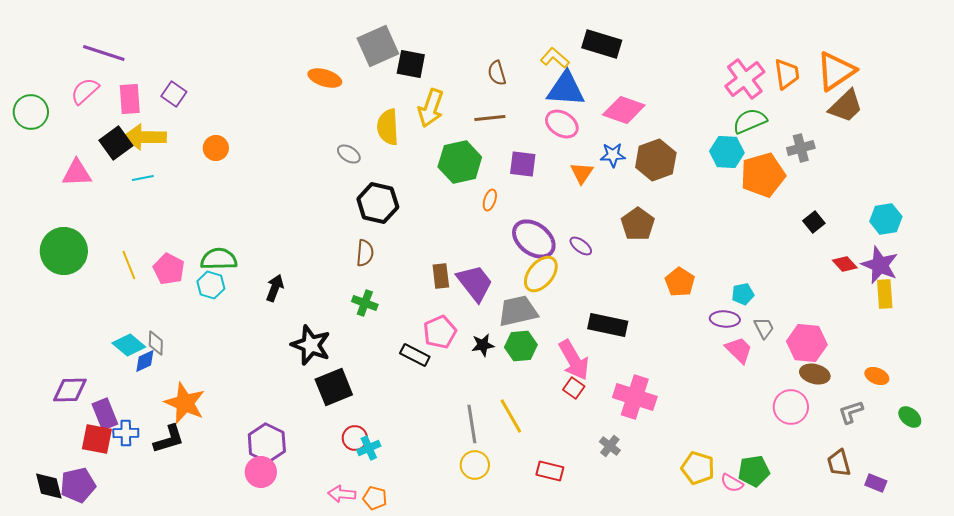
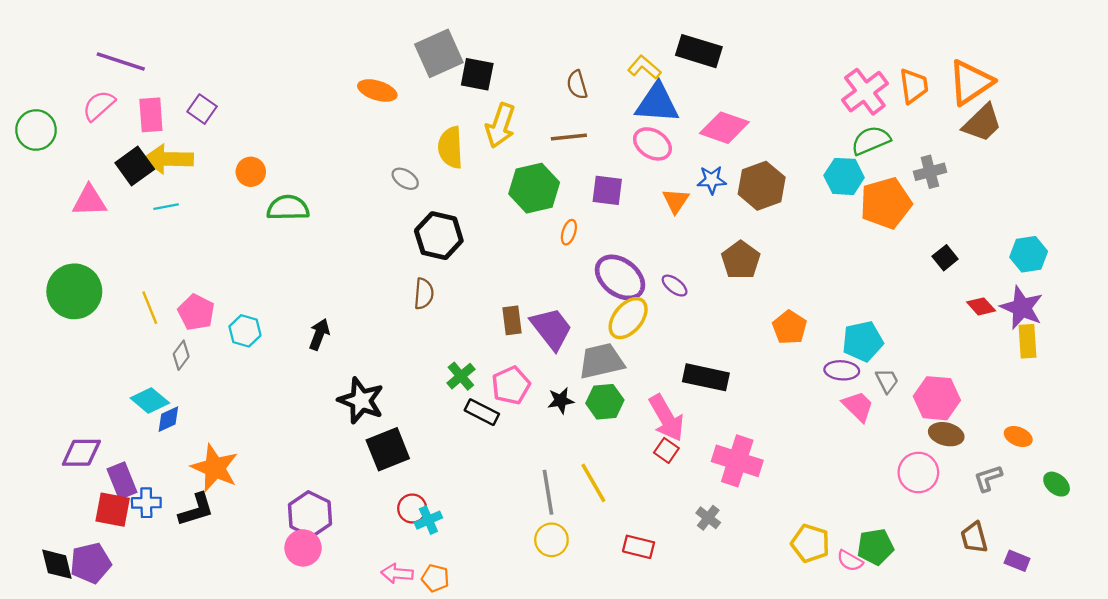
green semicircle: (219, 259) -> (288, 208), moved
cyan pentagon: (743, 294) -> (863, 341), size x1.6
green cross: (365, 303) -> (461, 376), moved, turned 30
gray diamond: (156, 343) -> (181, 355), moved, turned 35

